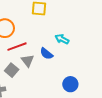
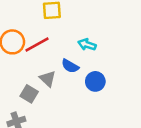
red line: (17, 47) -> (37, 45), moved
blue circle: (70, 84) -> (95, 81), moved

